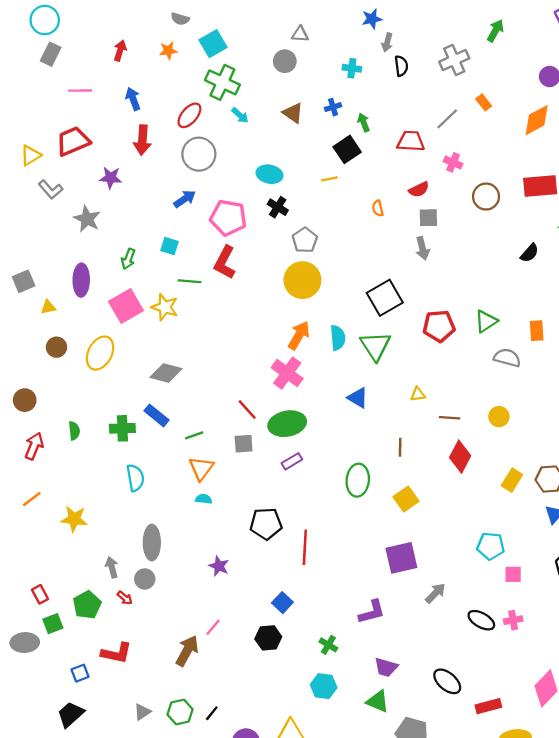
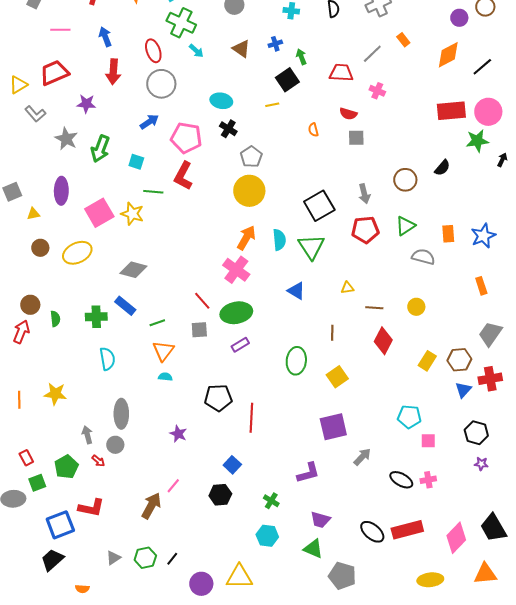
red ellipse: (189, 115) -> (153, 51), turned -60
red semicircle: (419, 189) -> (348, 114), turned 42
brown circle: (486, 197) -> (405, 180), moved
gray arrow: (422, 248) -> (364, 194), moved
green arrow: (128, 259) -> (100, 149), moved, size x1.5
yellow ellipse: (100, 353) -> (77, 253), turned 36
brown circle: (25, 400) -> (30, 305), moved
orange line: (32, 499) -> (19, 400), moved, turned -54
blue square: (80, 673) -> (60, 525), size x1.8
red rectangle: (488, 706) -> (407, 530), moved, size x1.4

